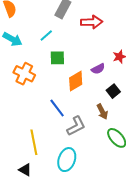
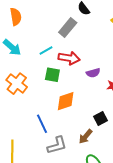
red arrow: (92, 22) -> (69, 58), moved
purple semicircle: (98, 69) -> (93, 73), moved
brown arrow: (102, 112) -> (86, 136), turned 56

